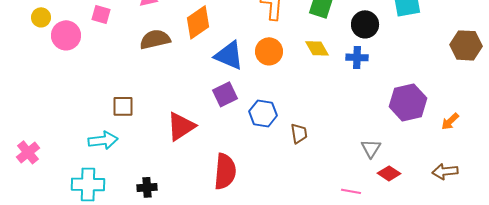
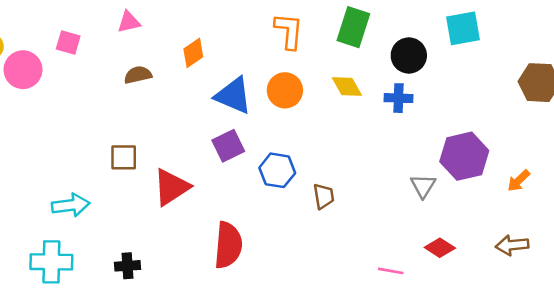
orange diamond: (198, 22) -> (193, 53), size x0.7
brown semicircle: (155, 39) -> (138, 75), size x0.7
brown square: (123, 106) -> (124, 157), moved
gray triangle: (371, 148) -> (423, 186), moved

